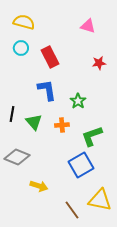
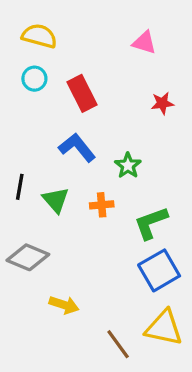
blue L-shape: (47, 90) -> (77, 147), turned -30
blue square: (81, 165) -> (159, 270), moved

